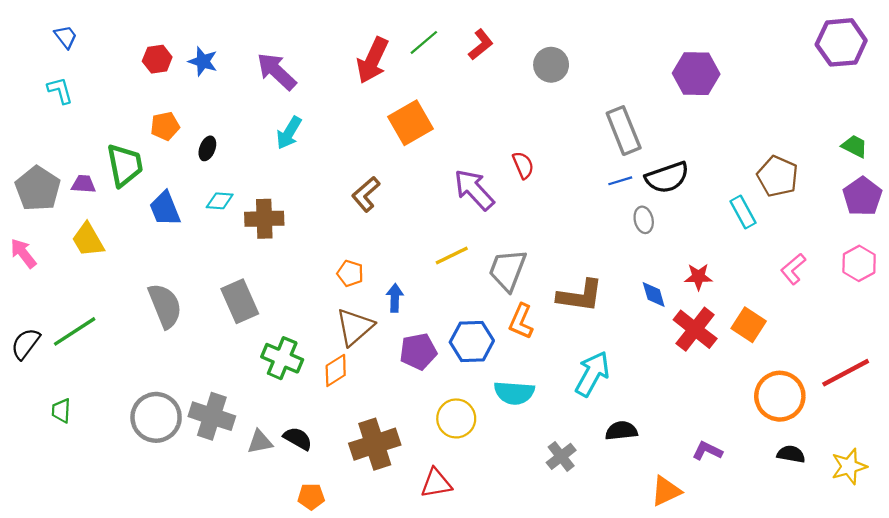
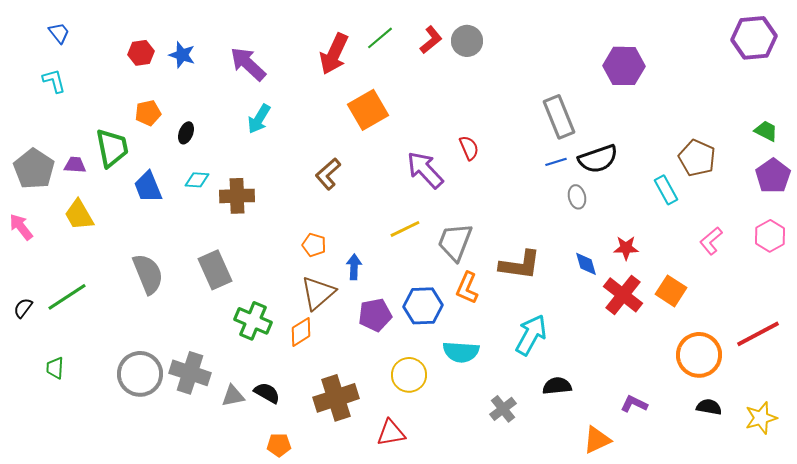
gray circle: (551, 65) -> (467, 41), moved
black semicircle: (25, 344) -> (23, 308), size x0.7

